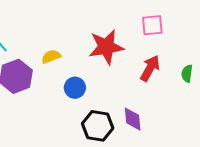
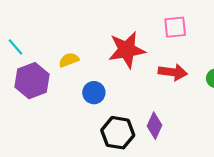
red arrow: (150, 68) -> (173, 72), turned 68
purple diamond: (133, 119) -> (155, 126), turned 30

